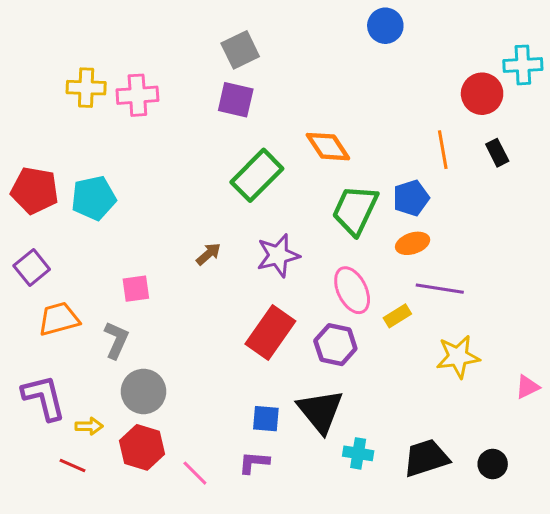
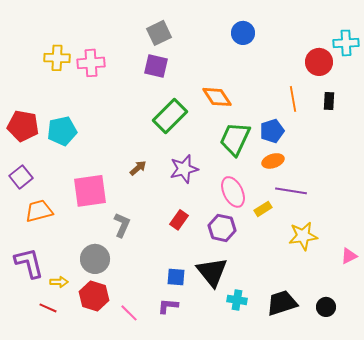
blue circle: (385, 26) -> (243, 33), moved
black rectangle: (497, 153) -> (329, 101), turned 30
pink square: (136, 289) -> (90, 191), size x1.8
red rectangle: (270, 333) -> (179, 220), size x0.6
gray L-shape: (116, 340) -> (122, 225), moved

